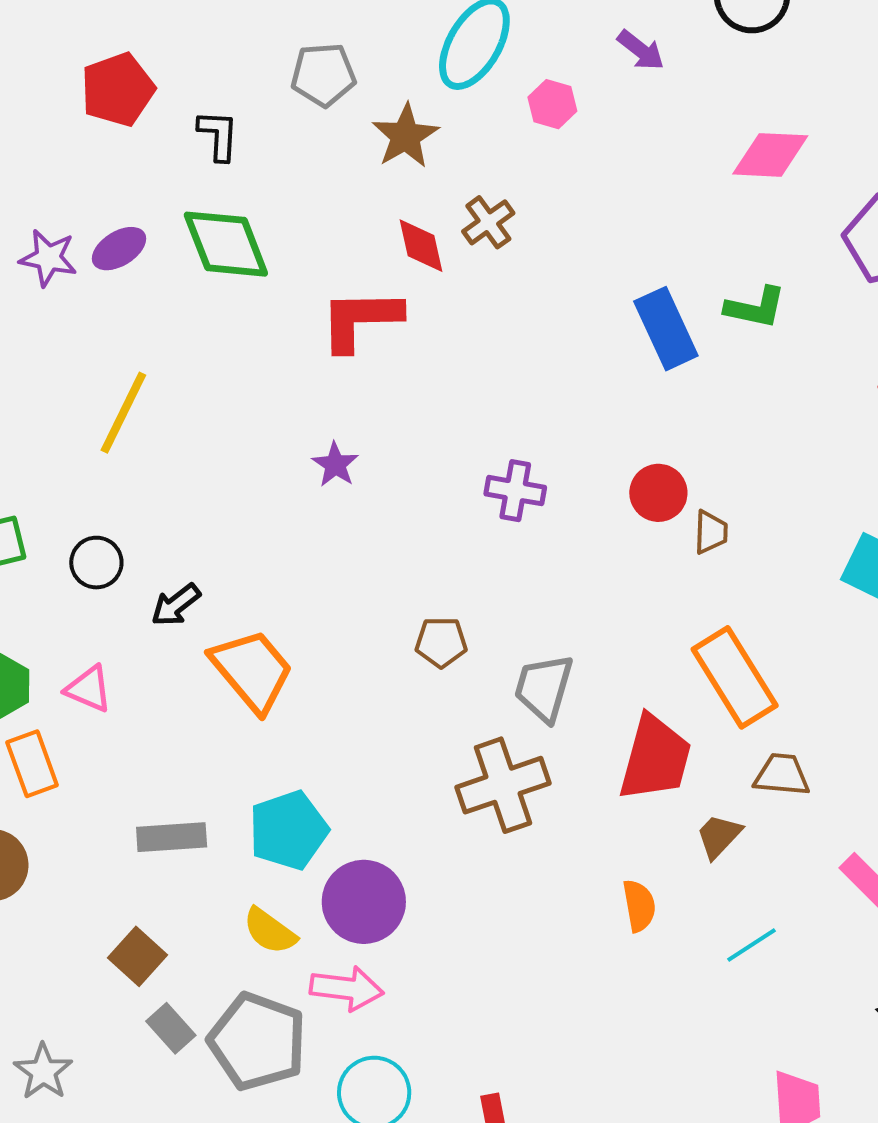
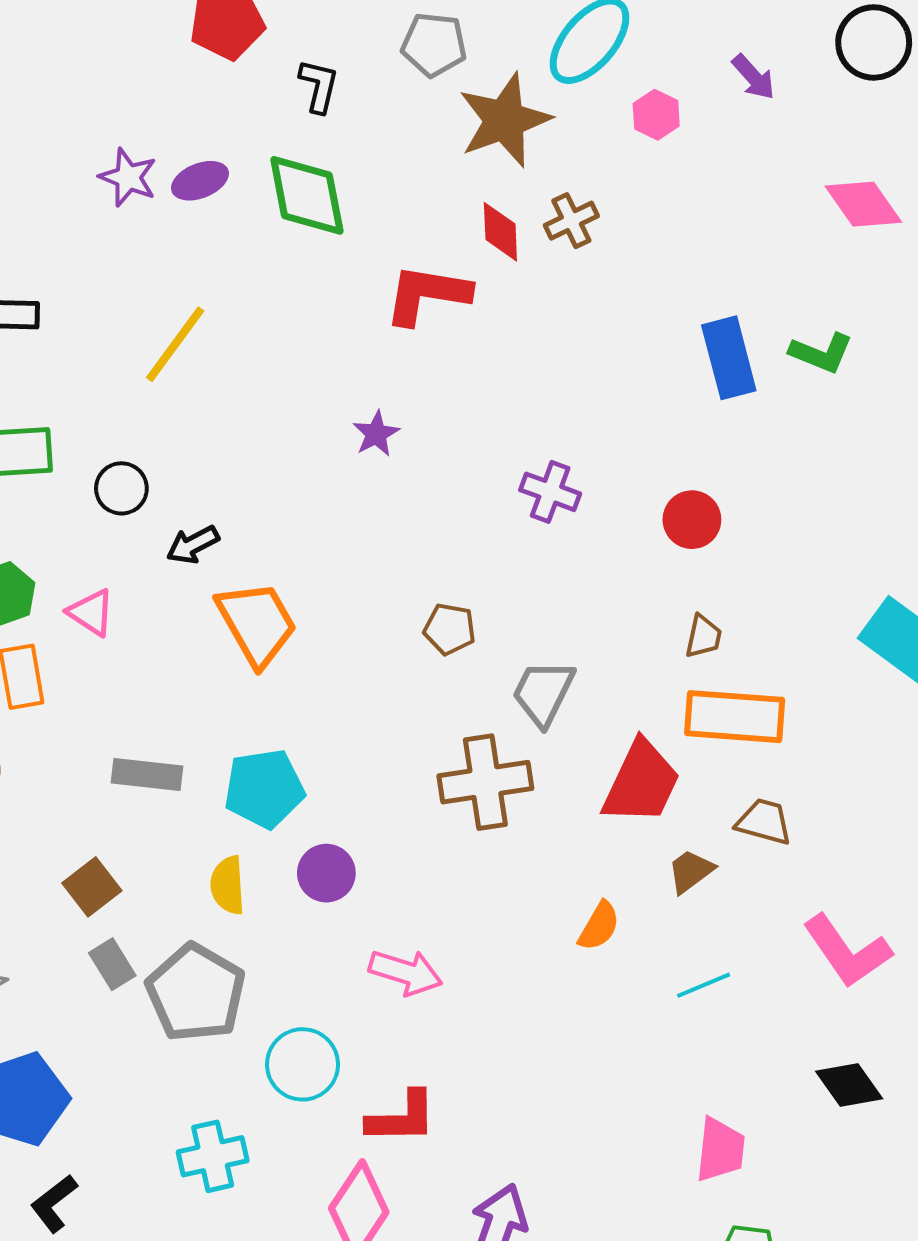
brown star: (405, 136) -> (504, 120), size x1.4
pink diamond: (770, 155) -> (863, 204), turned 42
brown trapezoid: (711, 532) -> (703, 637), moved
orange rectangle: (735, 677) -> (735, 717), turned -64
purple circle: (364, 902) -> (326, 873), size x0.7
orange semicircle: (639, 906) -> (599, 926), turned 30
yellow semicircle: (270, 931) -> (228, 885), turned 40
pink arrow: (347, 988) -> (406, 972), moved

